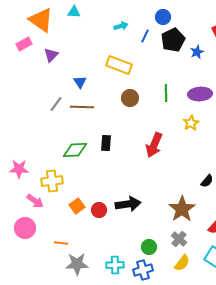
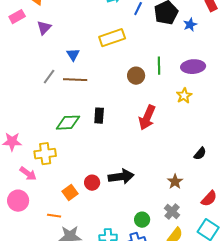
yellow rectangle: (119, 65) -> (112, 38), turned -40
brown circle: (130, 98) -> (136, 76), moved
orange square: (77, 206) -> (70, 193), moved
brown star: (182, 209) -> (175, 182), size x0.6

